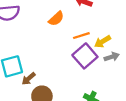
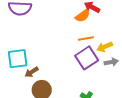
orange semicircle: (56, 19) -> (83, 16), moved

